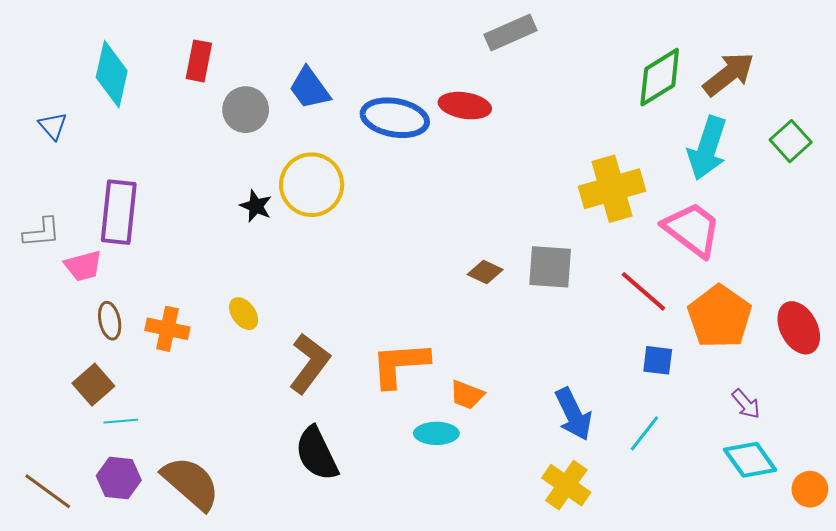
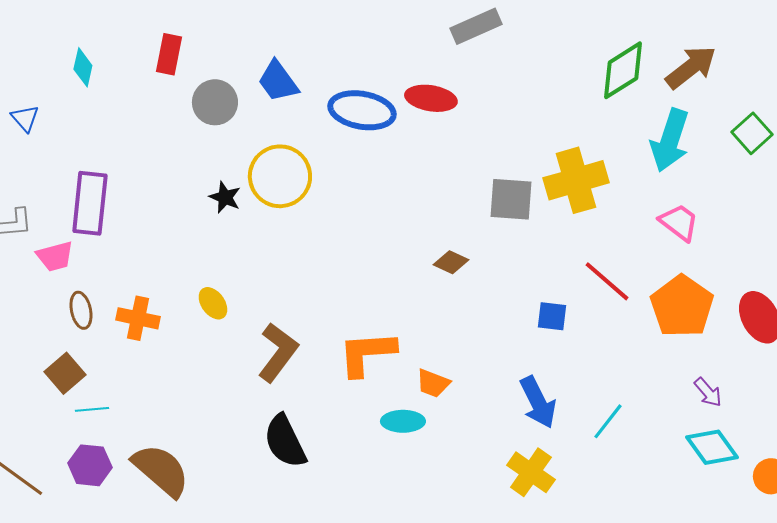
cyan diamond: (112, 74) -> (83, 67), size x0.6
pink trapezoid: (692, 229) -> (679, 222), moved, size x0.7
gray square: (550, 267) -> (511, 199), moved
blue square: (658, 360) -> (552, 316), moved

